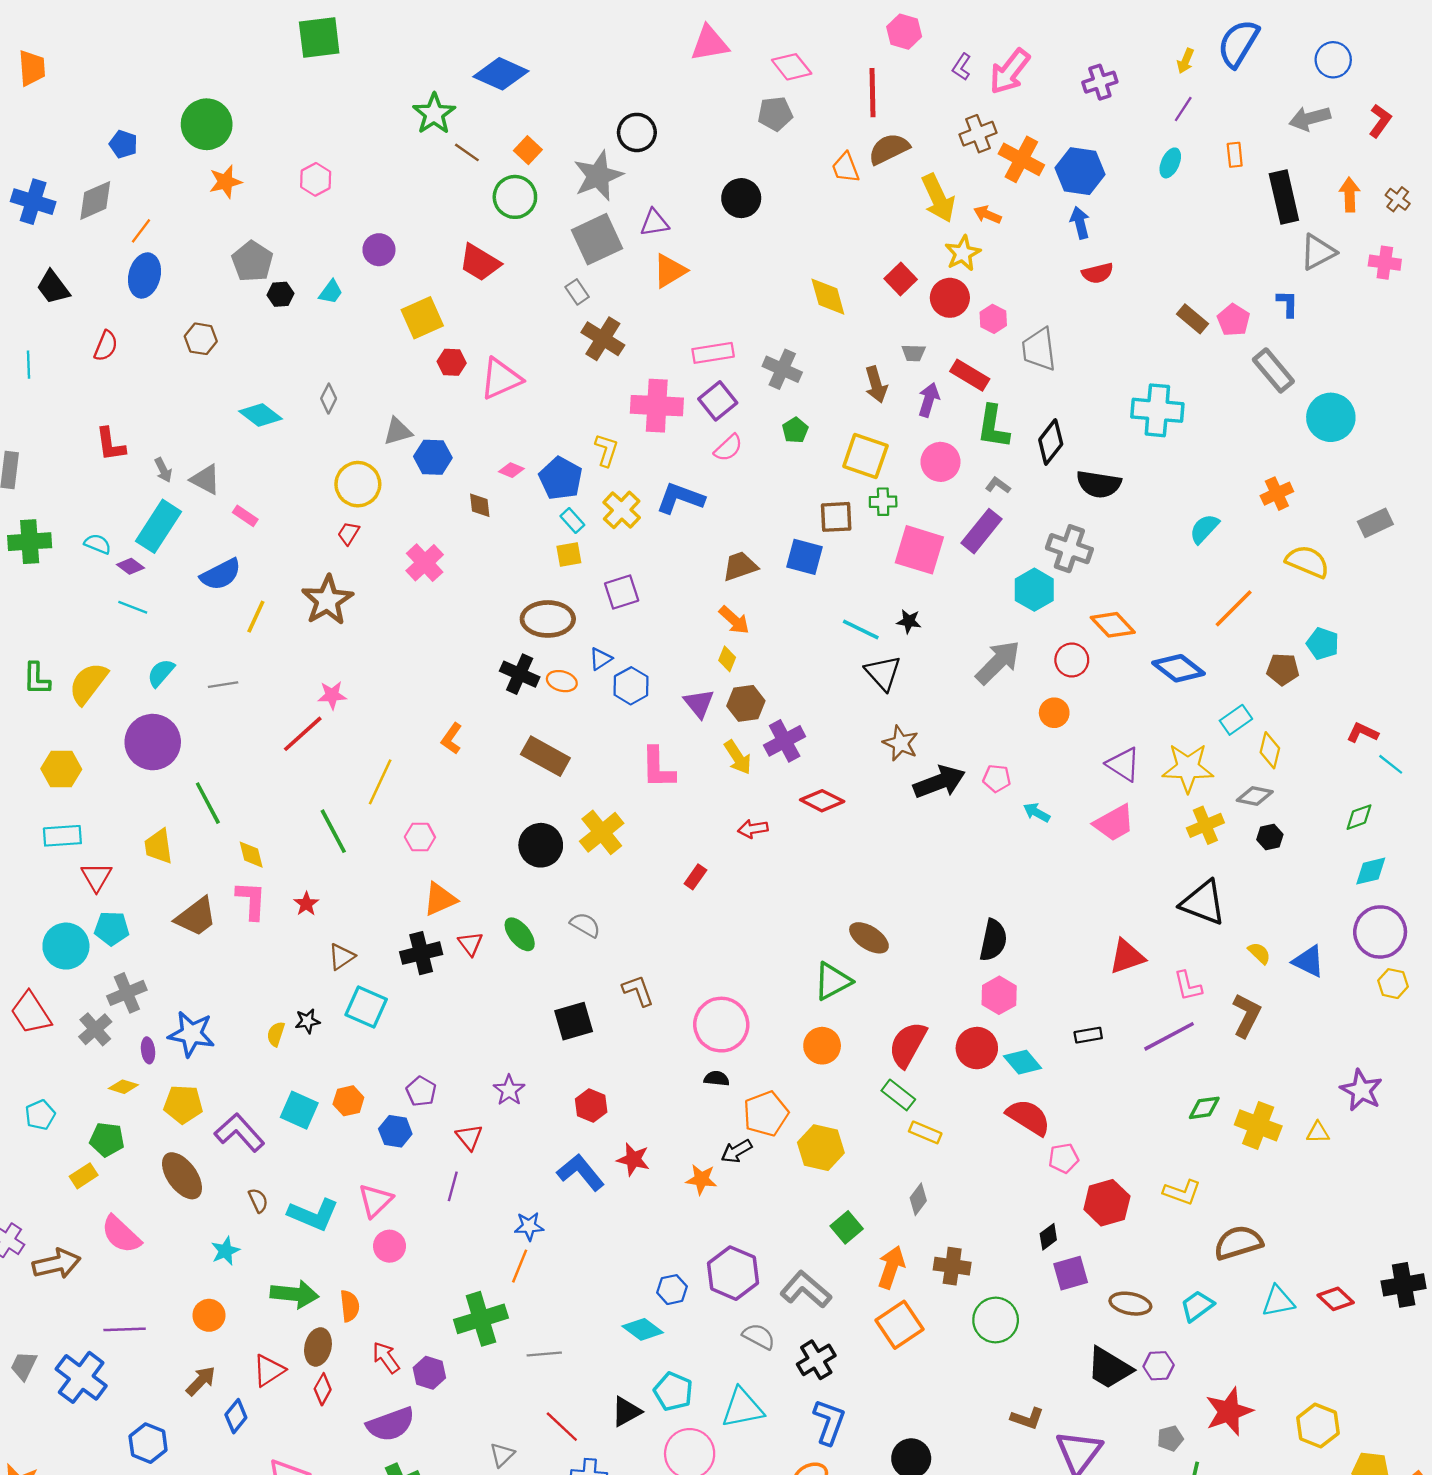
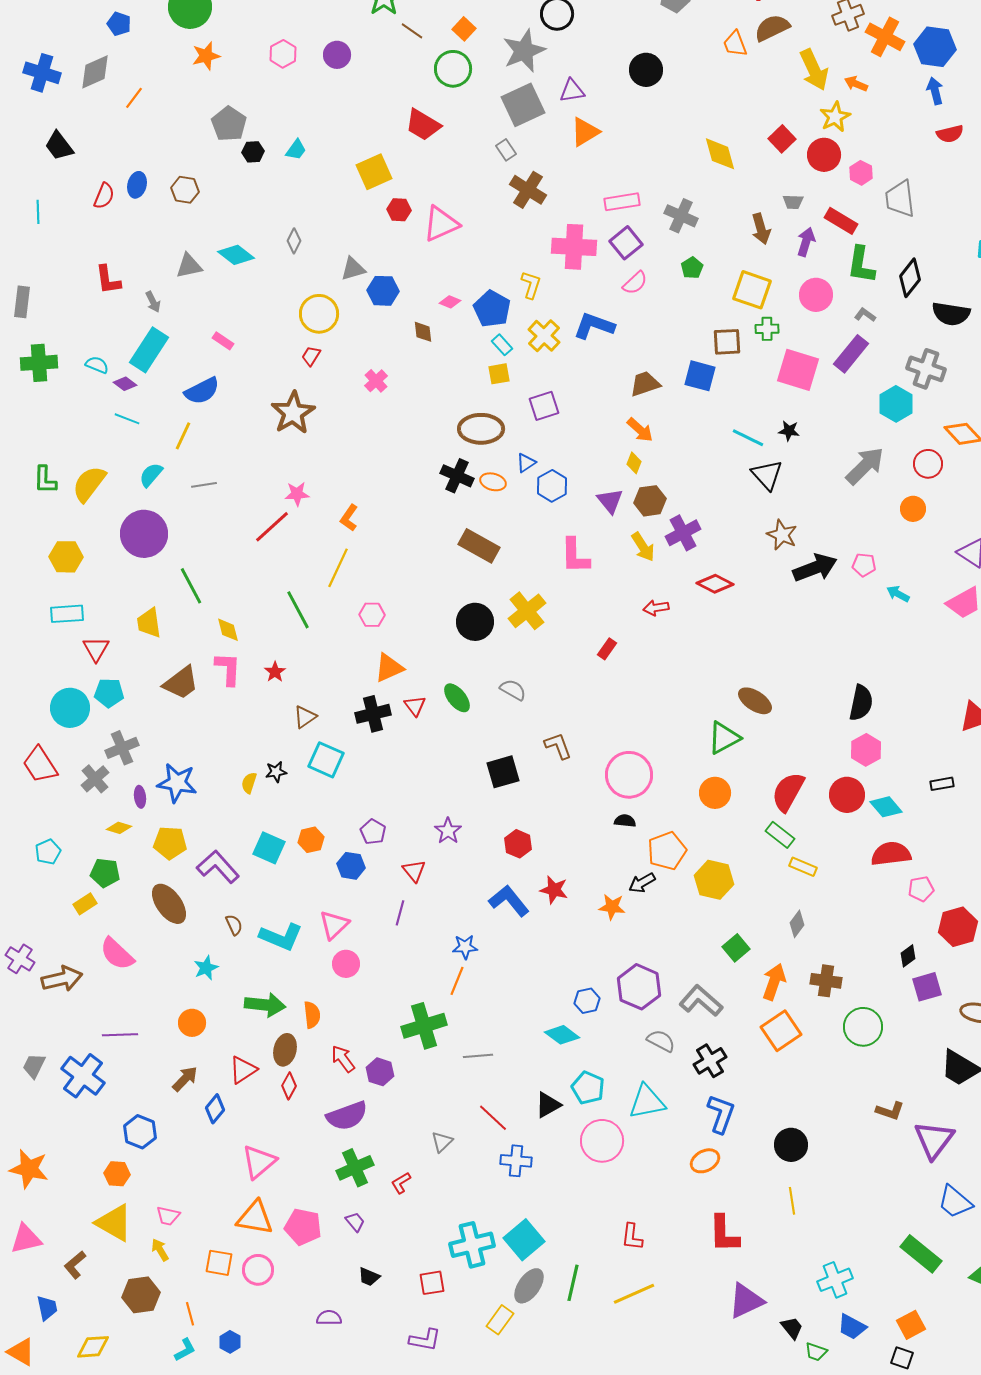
purple circle: (379, 250) -> (337, 55), moved
blue ellipse: (144, 275) -> (137, 185), moved, size x0.7
gray triangle: (205, 479) -> (189, 266), moved, turned -40
pink cross: (425, 563) -> (376, 381), size x0.7
yellow line: (256, 617) -> (183, 436), moved
orange L-shape: (452, 739) -> (349, 518), moved
red semicircle: (1028, 1117) -> (891, 854), turned -39

